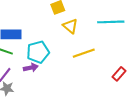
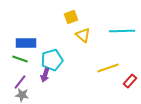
yellow line: (84, 53) -> (108, 68), moved
purple arrow: (31, 68) -> (45, 75), turned 120

